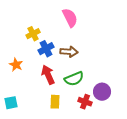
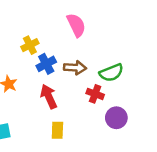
green semicircle: (74, 79) -> (111, 73), moved
red cross: (85, 102) -> (95, 94), moved

